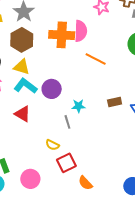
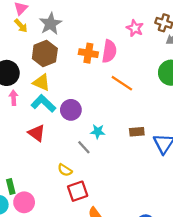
orange cross: (62, 35) -> (88, 53), size x0.7
gray line: (67, 122) -> (84, 147), turned -32
pink circle: (30, 179) -> (24, 202), moved

